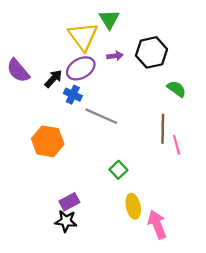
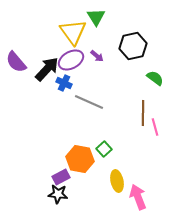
purple arrow: (115, 56) -> (97, 56), moved, turned 48
black arrow: (53, 79) -> (47, 69), size x1.5
orange hexagon: (48, 141) -> (80, 159), moved

